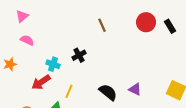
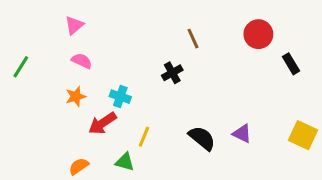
black rectangle: (170, 26) -> (291, 64), moved
black cross: (79, 55) -> (172, 73), moved
orange star: (10, 64) -> (76, 97), moved

